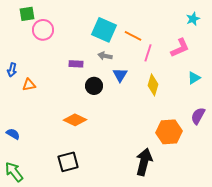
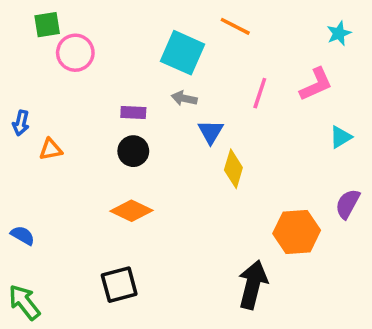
orange line: (133, 36) -> (235, 26), moved
yellow diamond: (153, 85) -> (233, 169), moved
black circle: (94, 86) -> (133, 151), moved

